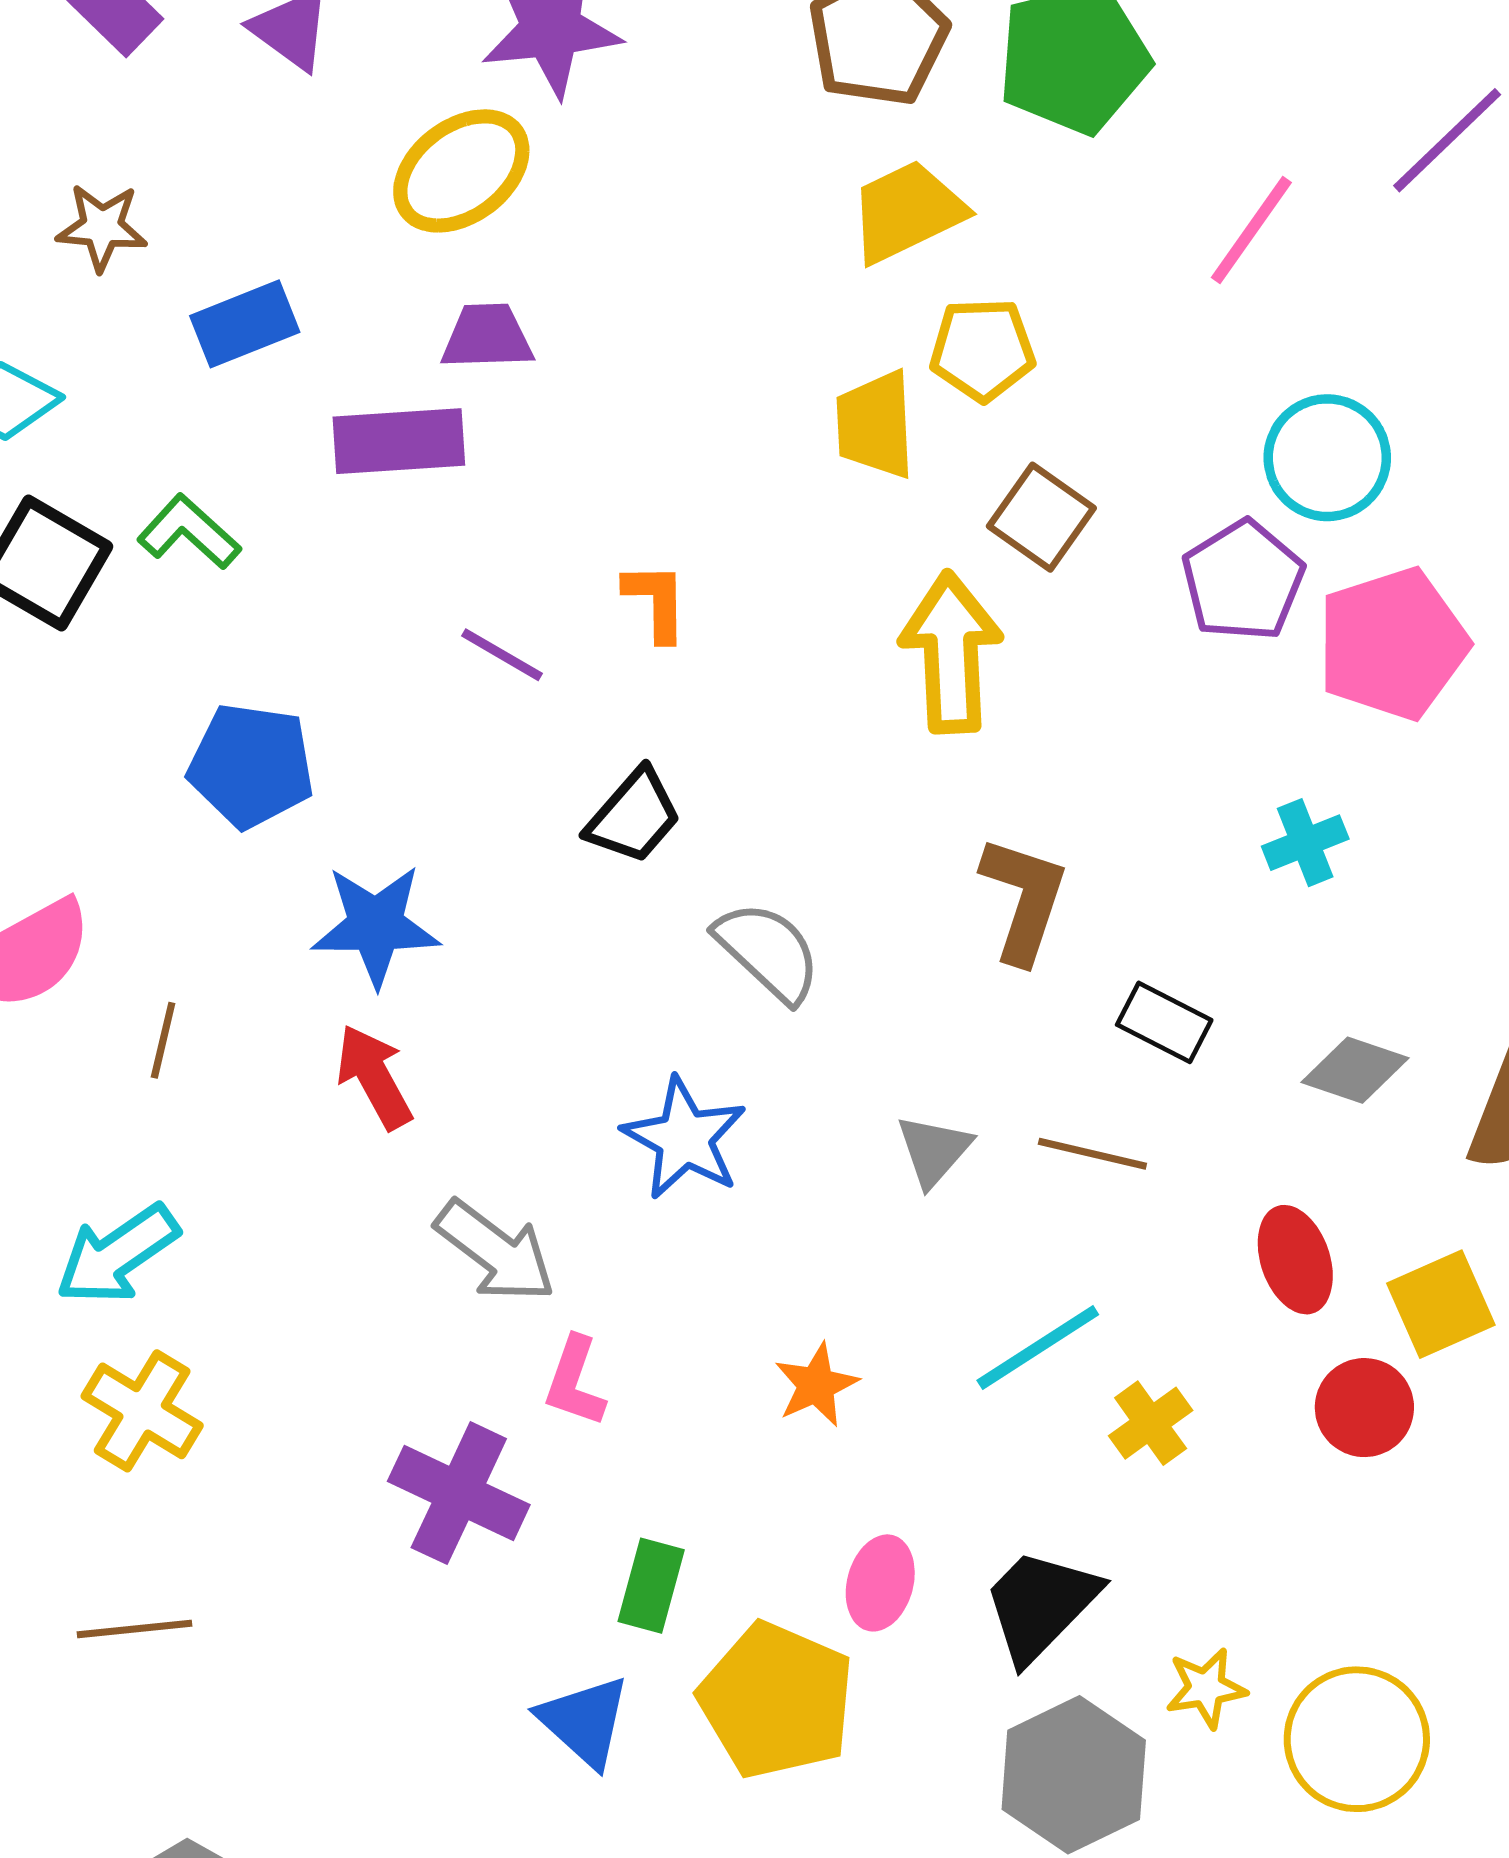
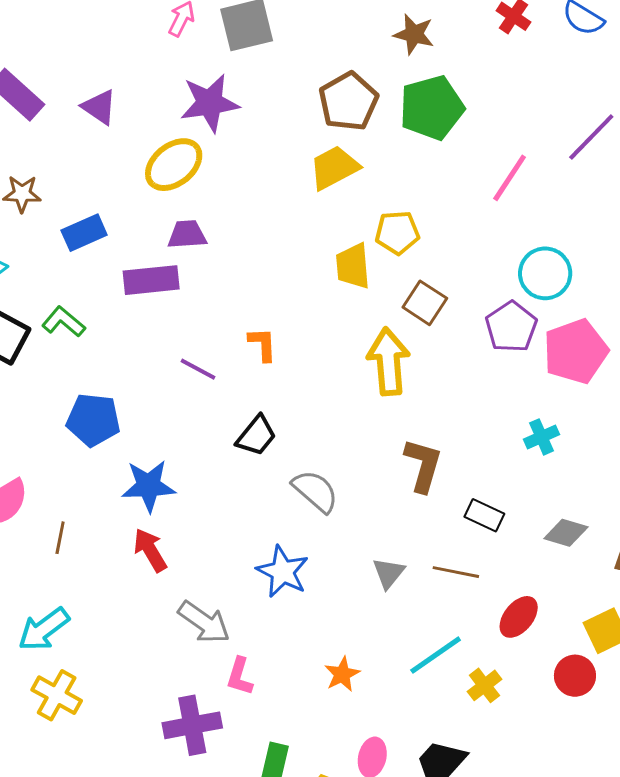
yellow trapezoid: (907, 212) -> (334, 168), moved
red ellipse: (1295, 1260) -> (519, 617), moved, turned 60
purple cross: (459, 1493) -> (192, 725), turned -34

